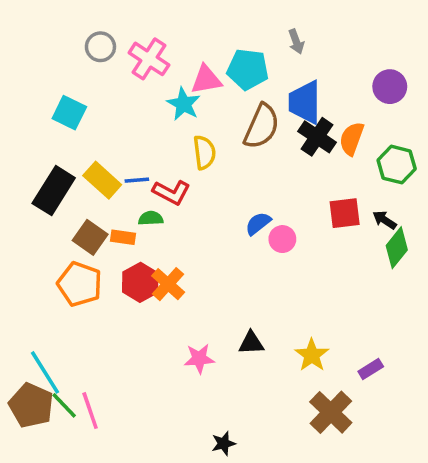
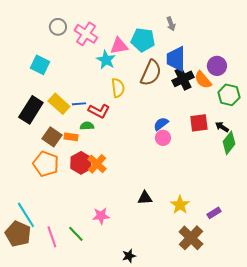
purple circle: (390, 87) -> (217, 66), moved
black cross: (317, 137) -> (183, 79), turned 30
orange semicircle: (352, 139) -> (203, 80), turned -60
blue semicircle: (258, 223) -> (161, 124), moved
pink star: (199, 359) -> (101, 216), moved
green line: (64, 405) -> (76, 234), moved

